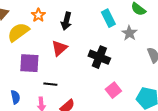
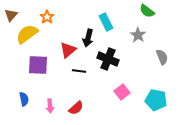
cyan rectangle: (108, 18) -> (106, 22), moved
black arrow: (66, 21) -> (88, 38), moved
black line: (50, 84) -> (79, 71), moved

